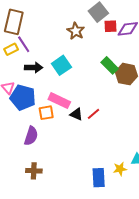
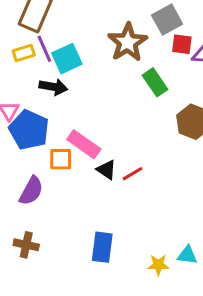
brown star: (76, 31) -> (128, 42), size x1.4
cyan square: (61, 65) -> (67, 59), moved
green rectangle: (110, 65) -> (155, 82), moved
blue rectangle: (99, 178) -> (102, 247), moved

